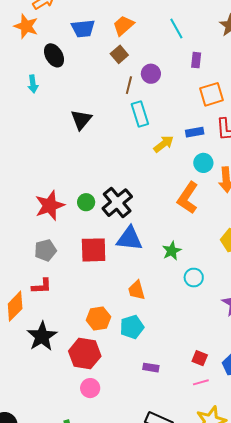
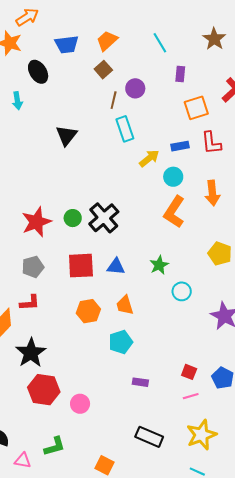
cyan circle: (203, 163) -> (173, 177), moved
blue triangle: (129, 239) -> (116, 267), moved, size x0.7
orange hexagon: (98, 318) -> (88, 311), moved
red hexagon: (85, 354) -> (44, 390), moved

